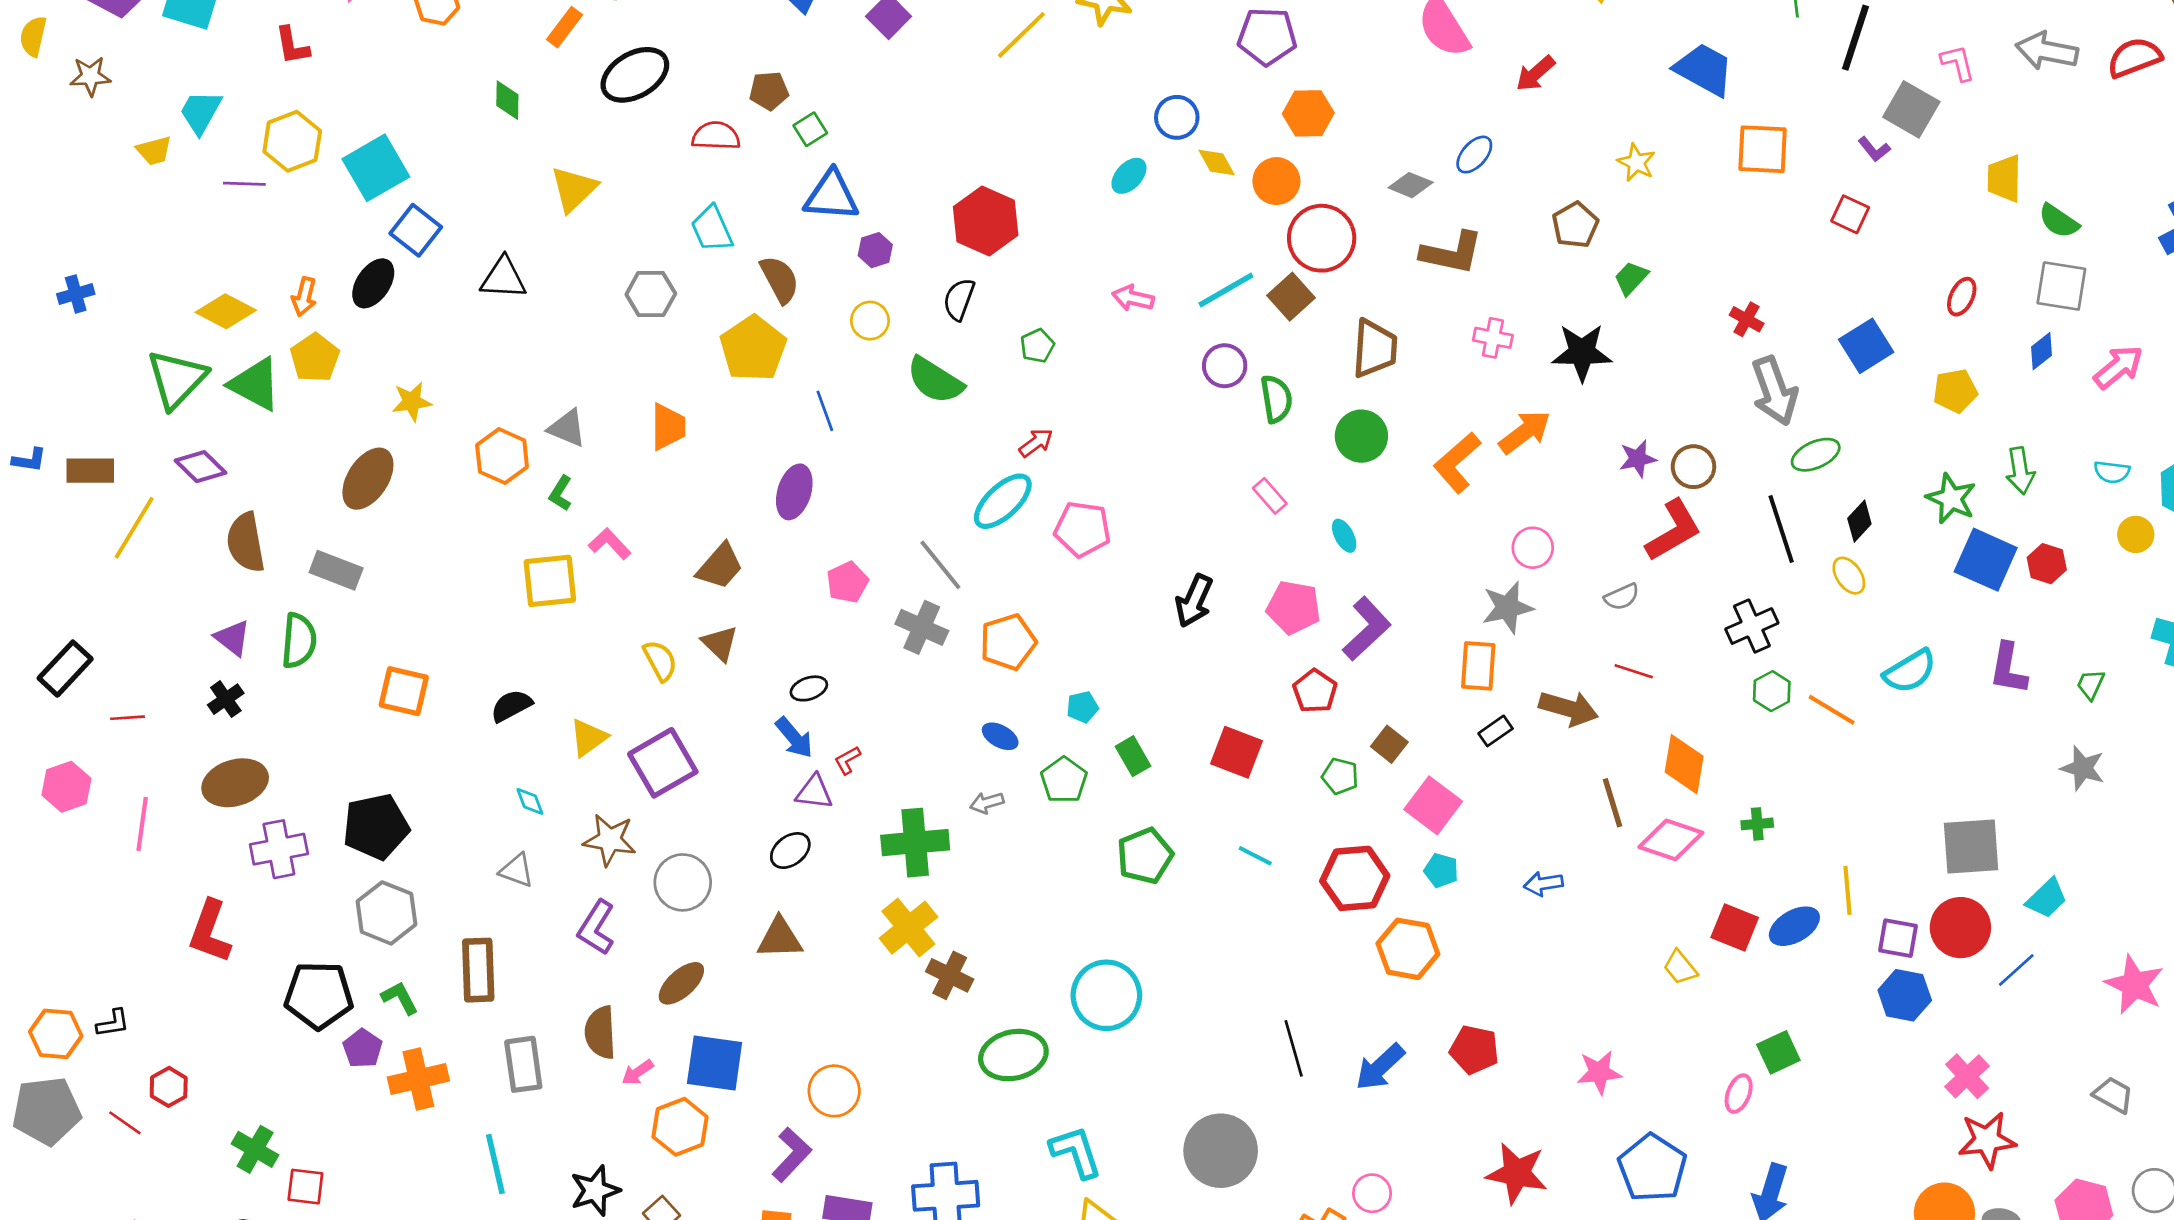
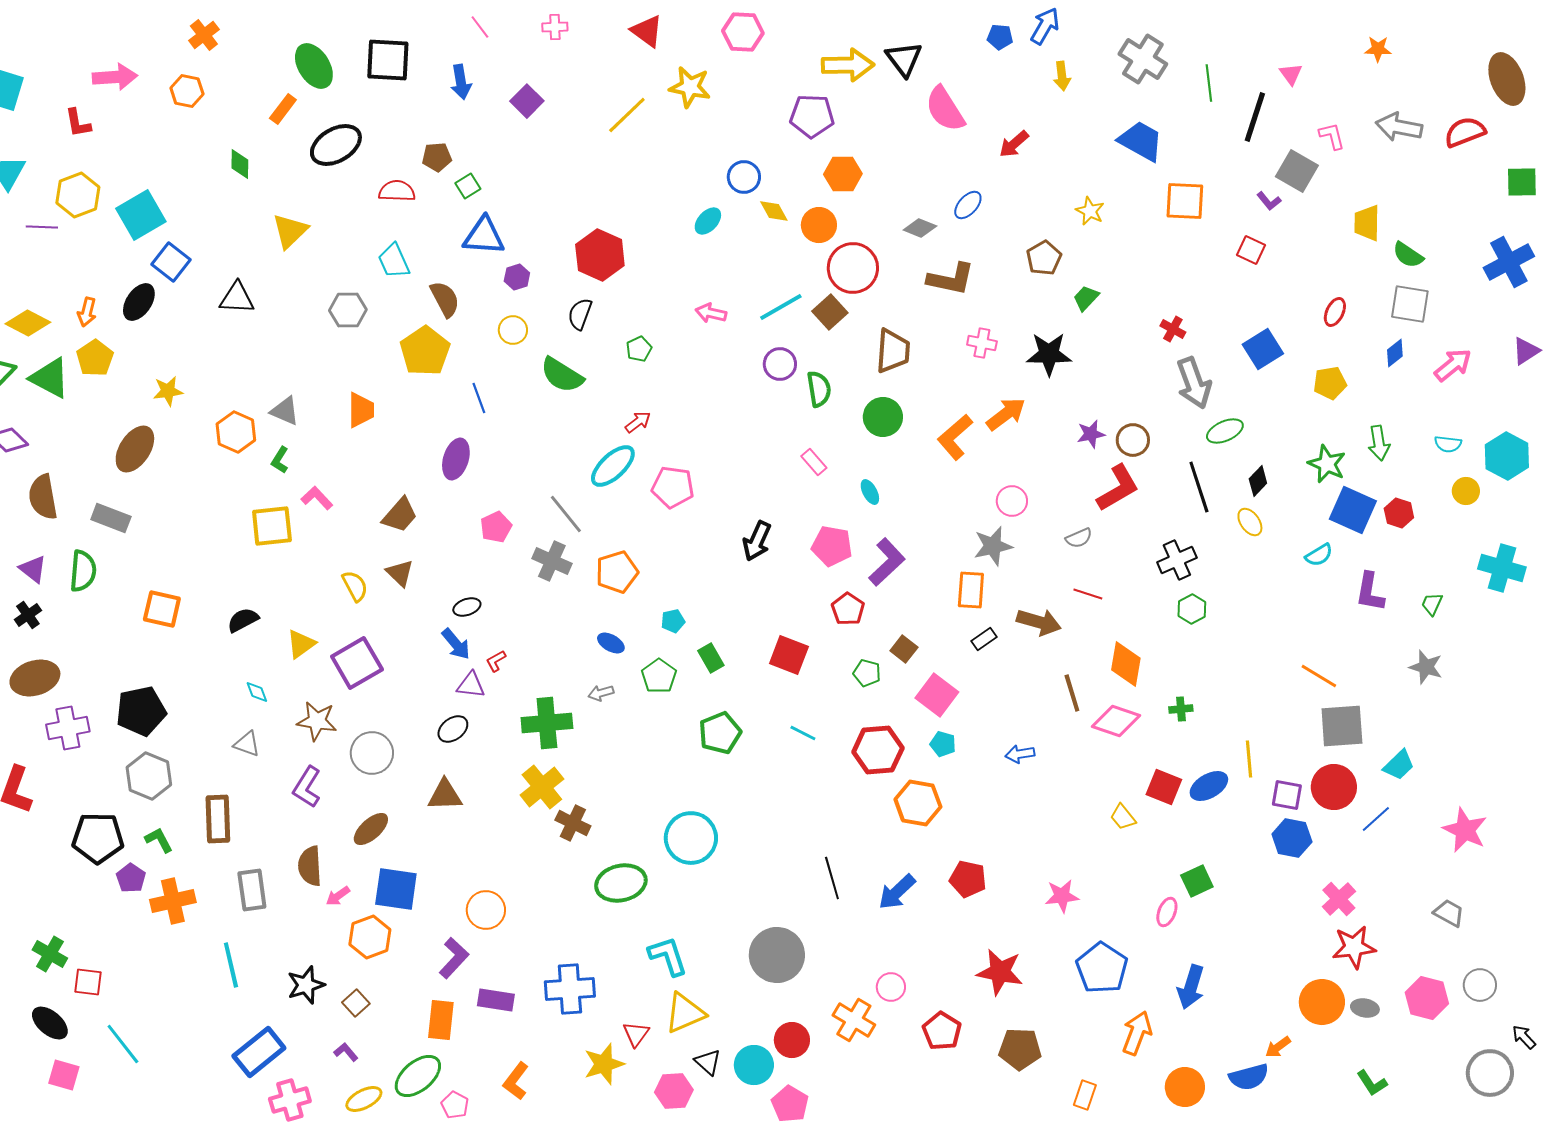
cyan semicircle: (1910, 671) -> (1319, 555), moved, size x0.7
orange line: (1832, 710) -> (1319, 676), moved

